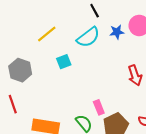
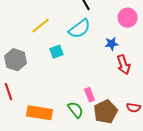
blue star: (117, 32) -> (112, 44), moved

